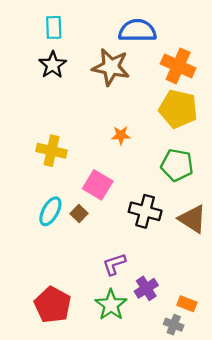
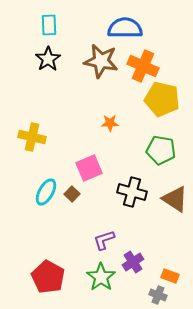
orange cross: (178, 66) -> (143, 66), moved
yellow cross: (52, 151) -> (32, 137), moved
pink square: (98, 185) -> (89, 168), turned 36

